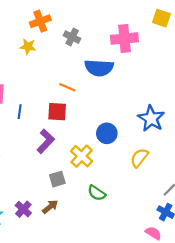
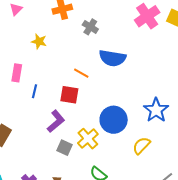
pink cross: (124, 39) -> (147, 16), moved, turned -35
yellow star: (28, 47) -> (39, 41), moved
blue circle: (107, 133) -> (114, 120), size x1.4
gray square: (57, 179) -> (65, 148), moved, turned 35

